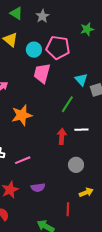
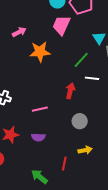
orange star: (22, 115) -> (40, 52), moved
white line: (81, 130) -> (92, 78), moved
pink line: (23, 160) -> (40, 109), moved

